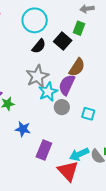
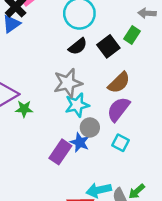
purple semicircle: (67, 85) -> (118, 109), moved
blue star: (23, 129) -> (80, 142), moved
purple rectangle: (44, 150) -> (60, 152), moved

